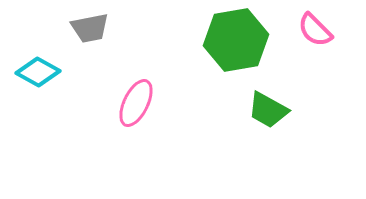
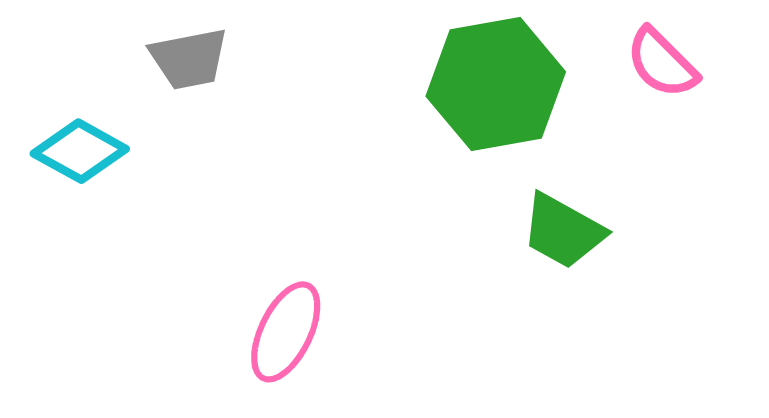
pink ellipse: (136, 103) -> (286, 332), moved

